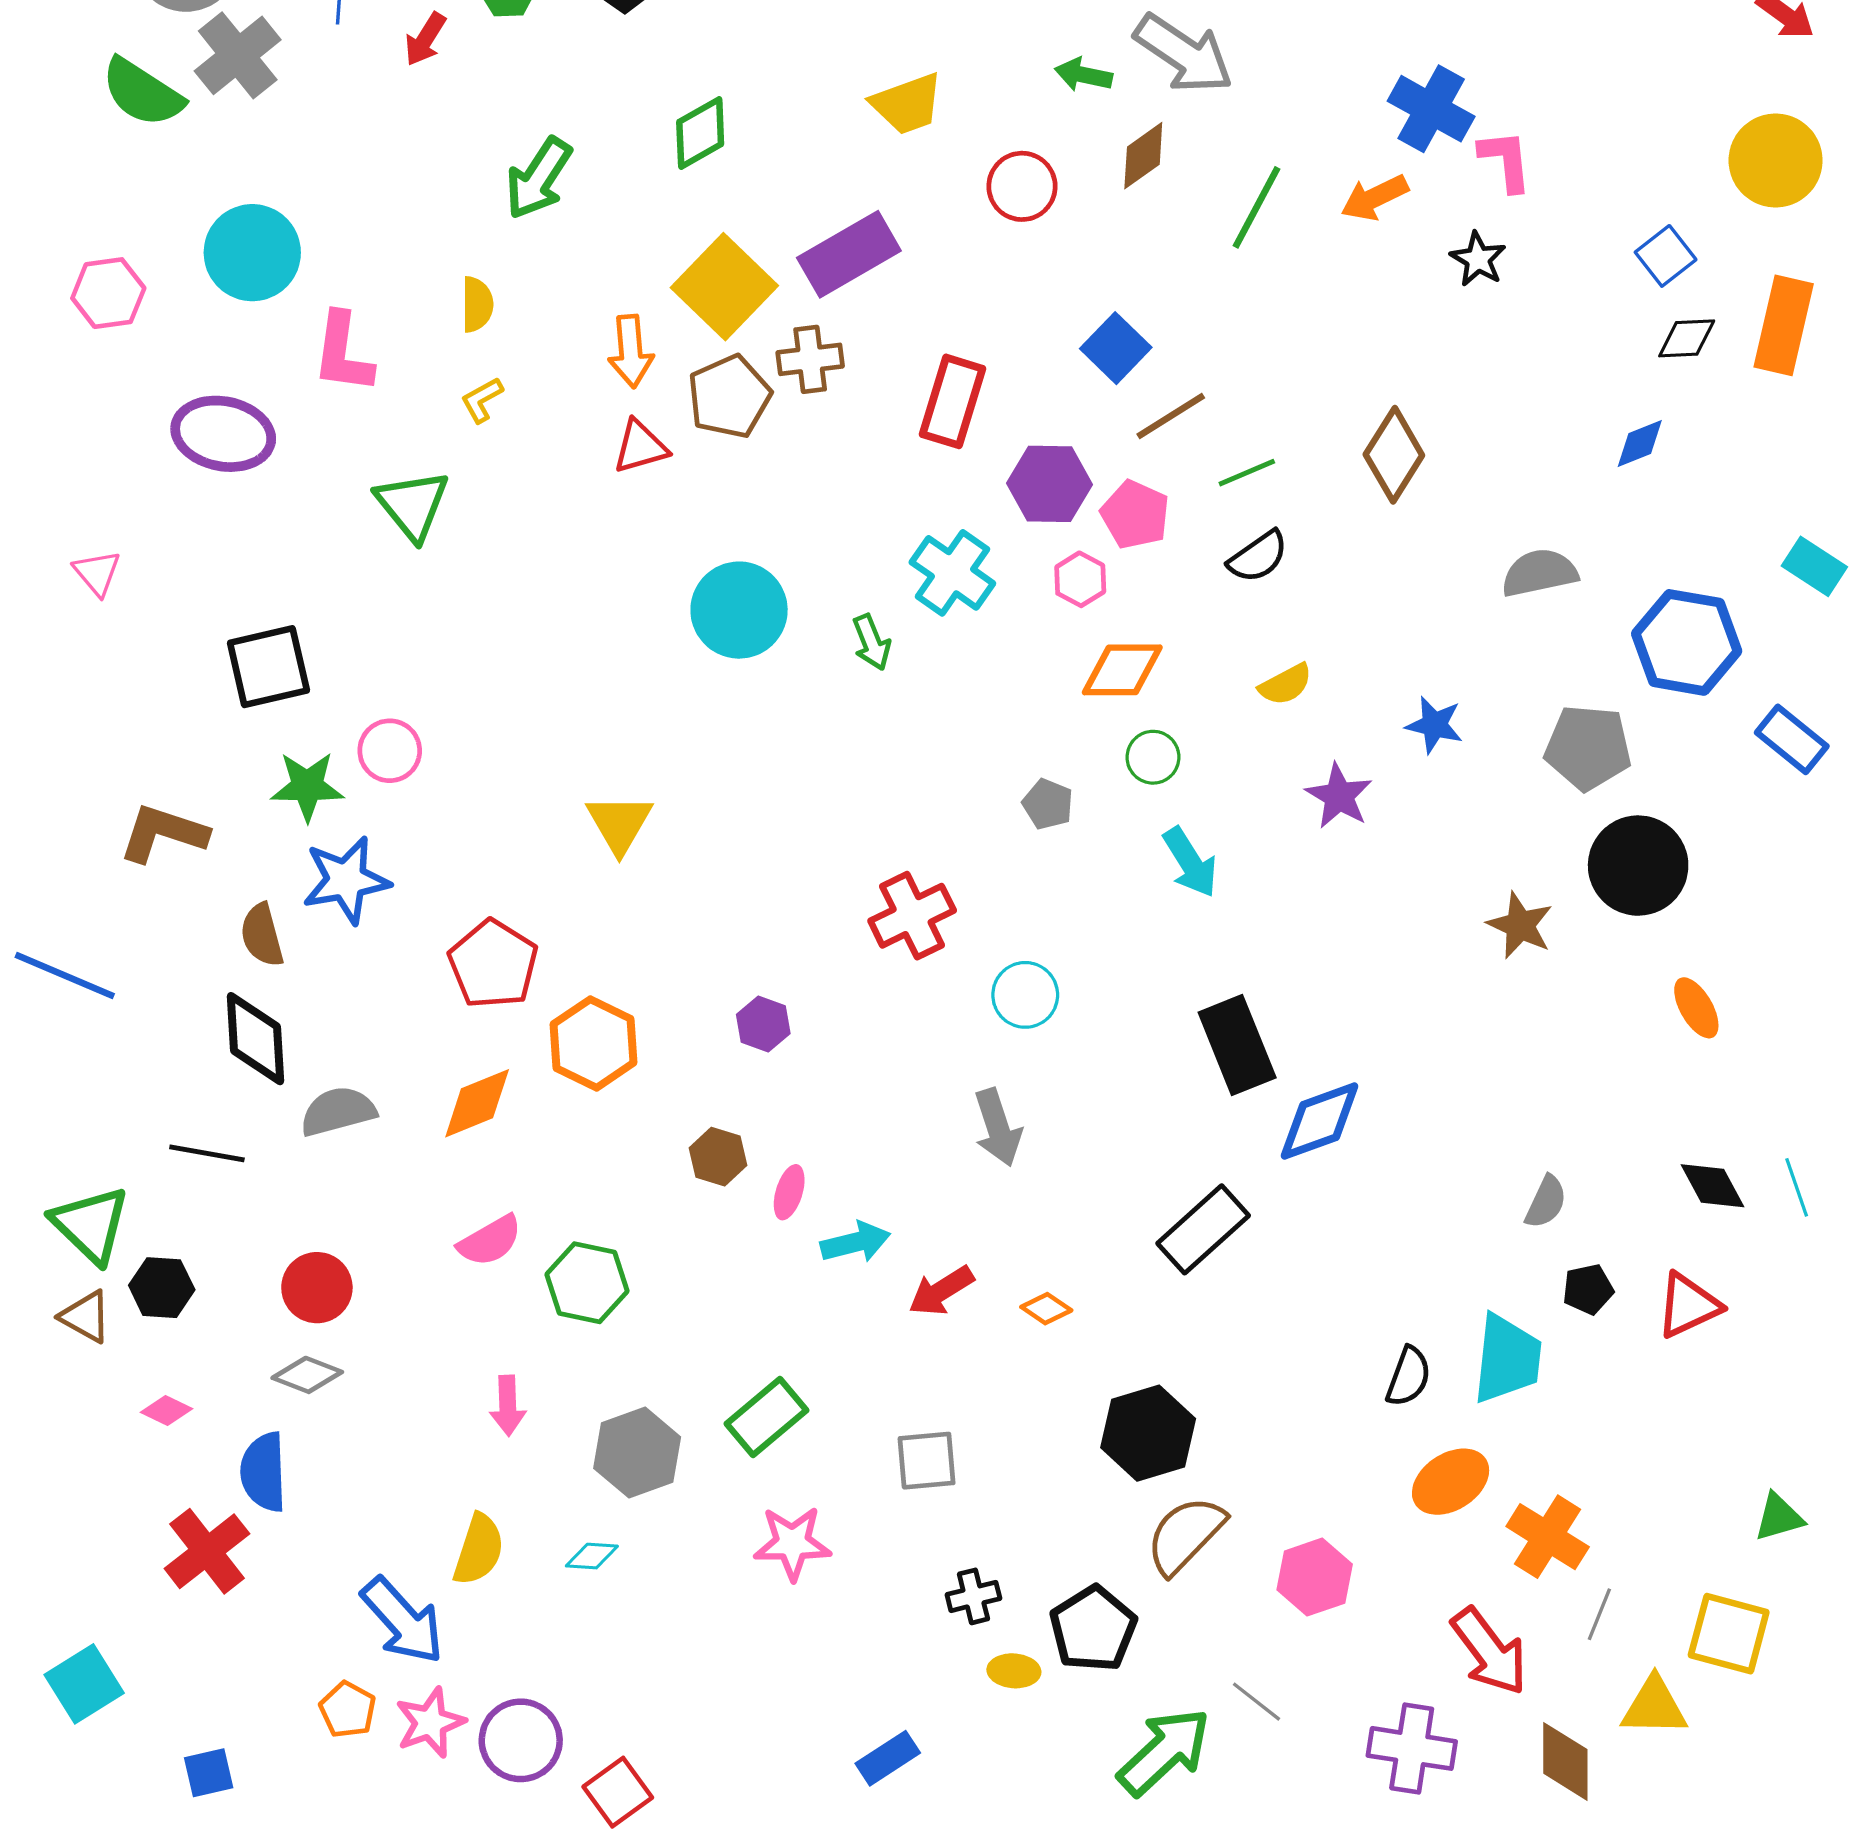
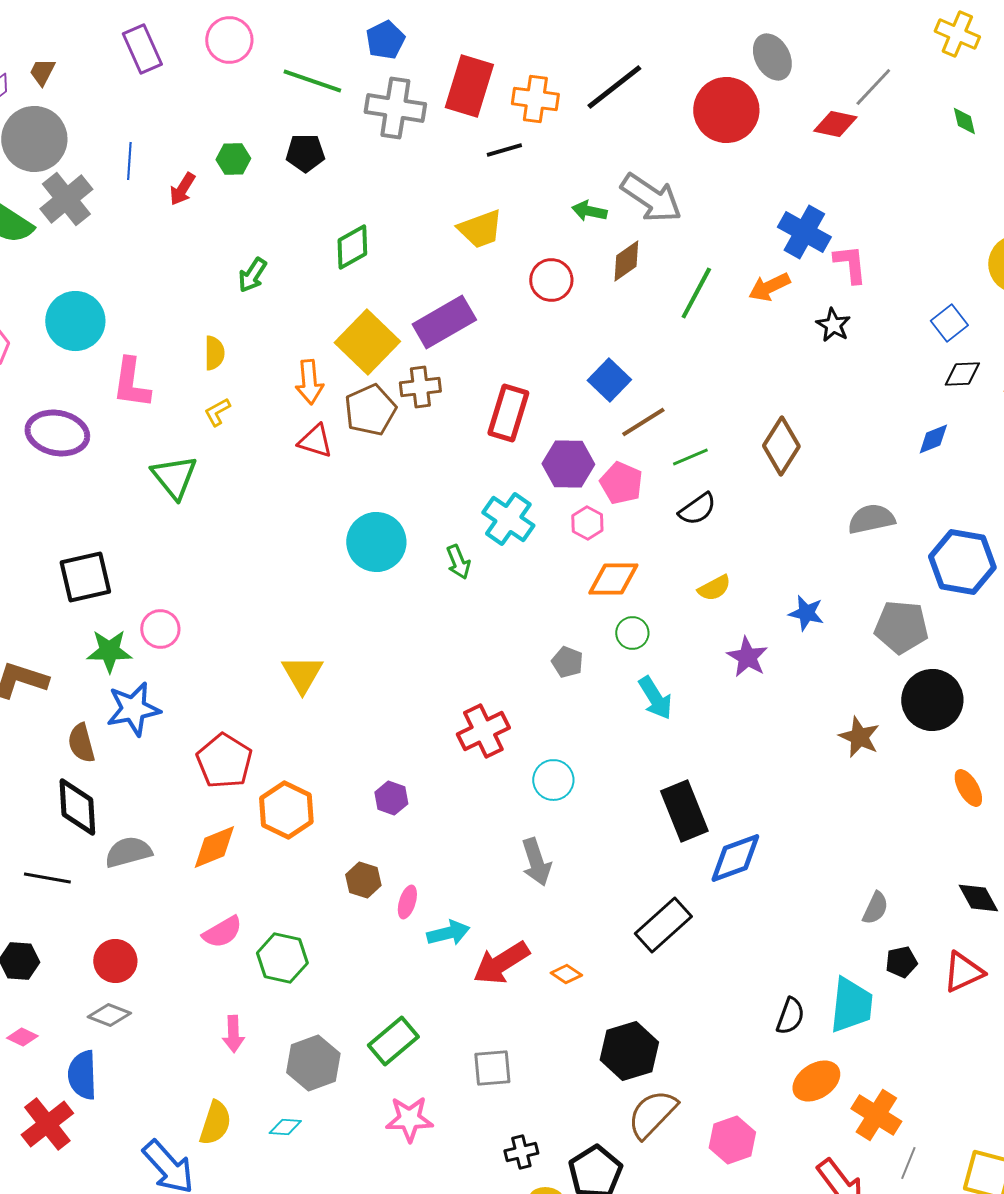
green arrow: (538, 178) -> (252, 275), size x0.7
red triangle: (640, 447) -> (315, 441), turned 33
red arrow: (941, 1291) -> (501, 963), size x1.4

